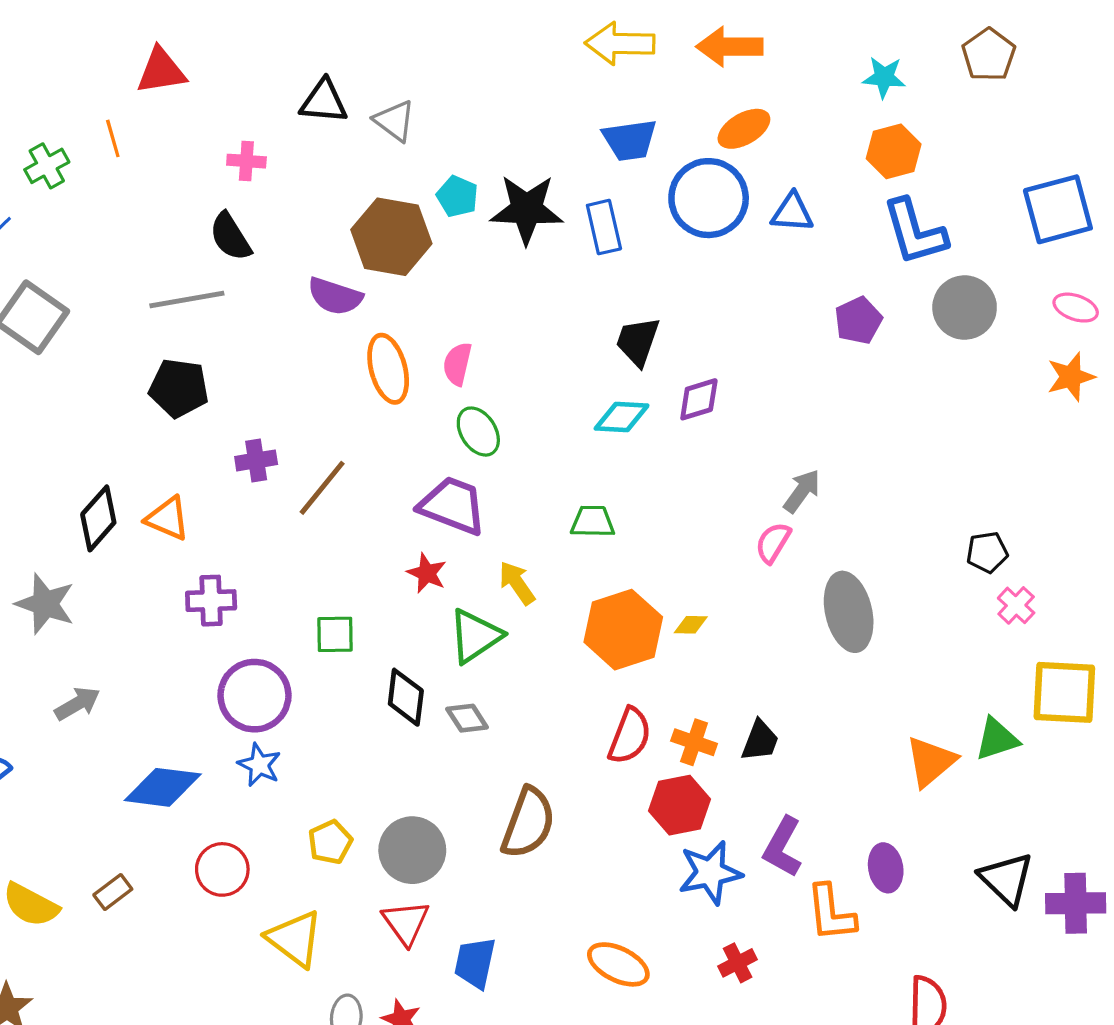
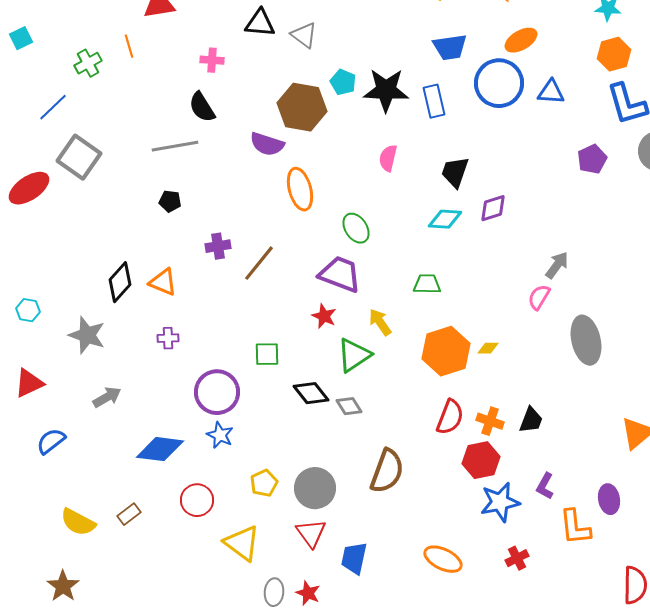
pink semicircle: (457, 364) -> (388, 158), moved
black pentagon: (179, 388) -> (170, 201), size x0.6
purple cross: (211, 601) -> (168, 338), moved, size x0.7
black diamond: (406, 697) -> (311, 393), turned -45
purple L-shape: (783, 847) -> (545, 486), size x0.7

